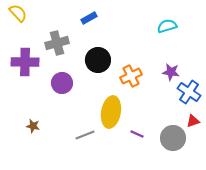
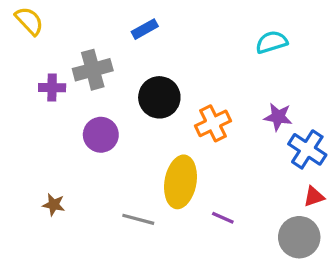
purple cross: (25, 62) -> (52, 88), moved, size x0.6
gray line: (85, 135) -> (138, 219), turned 36
gray circle: (173, 138) -> (299, 237), moved

